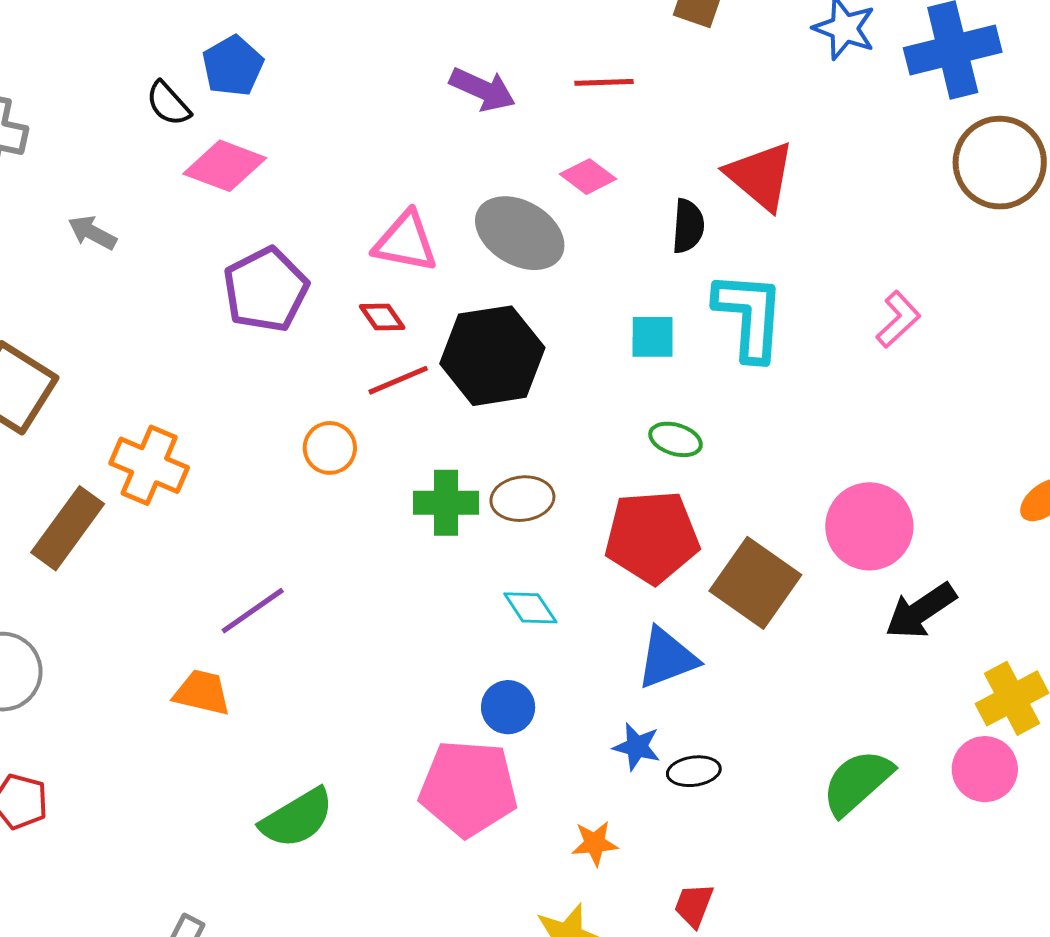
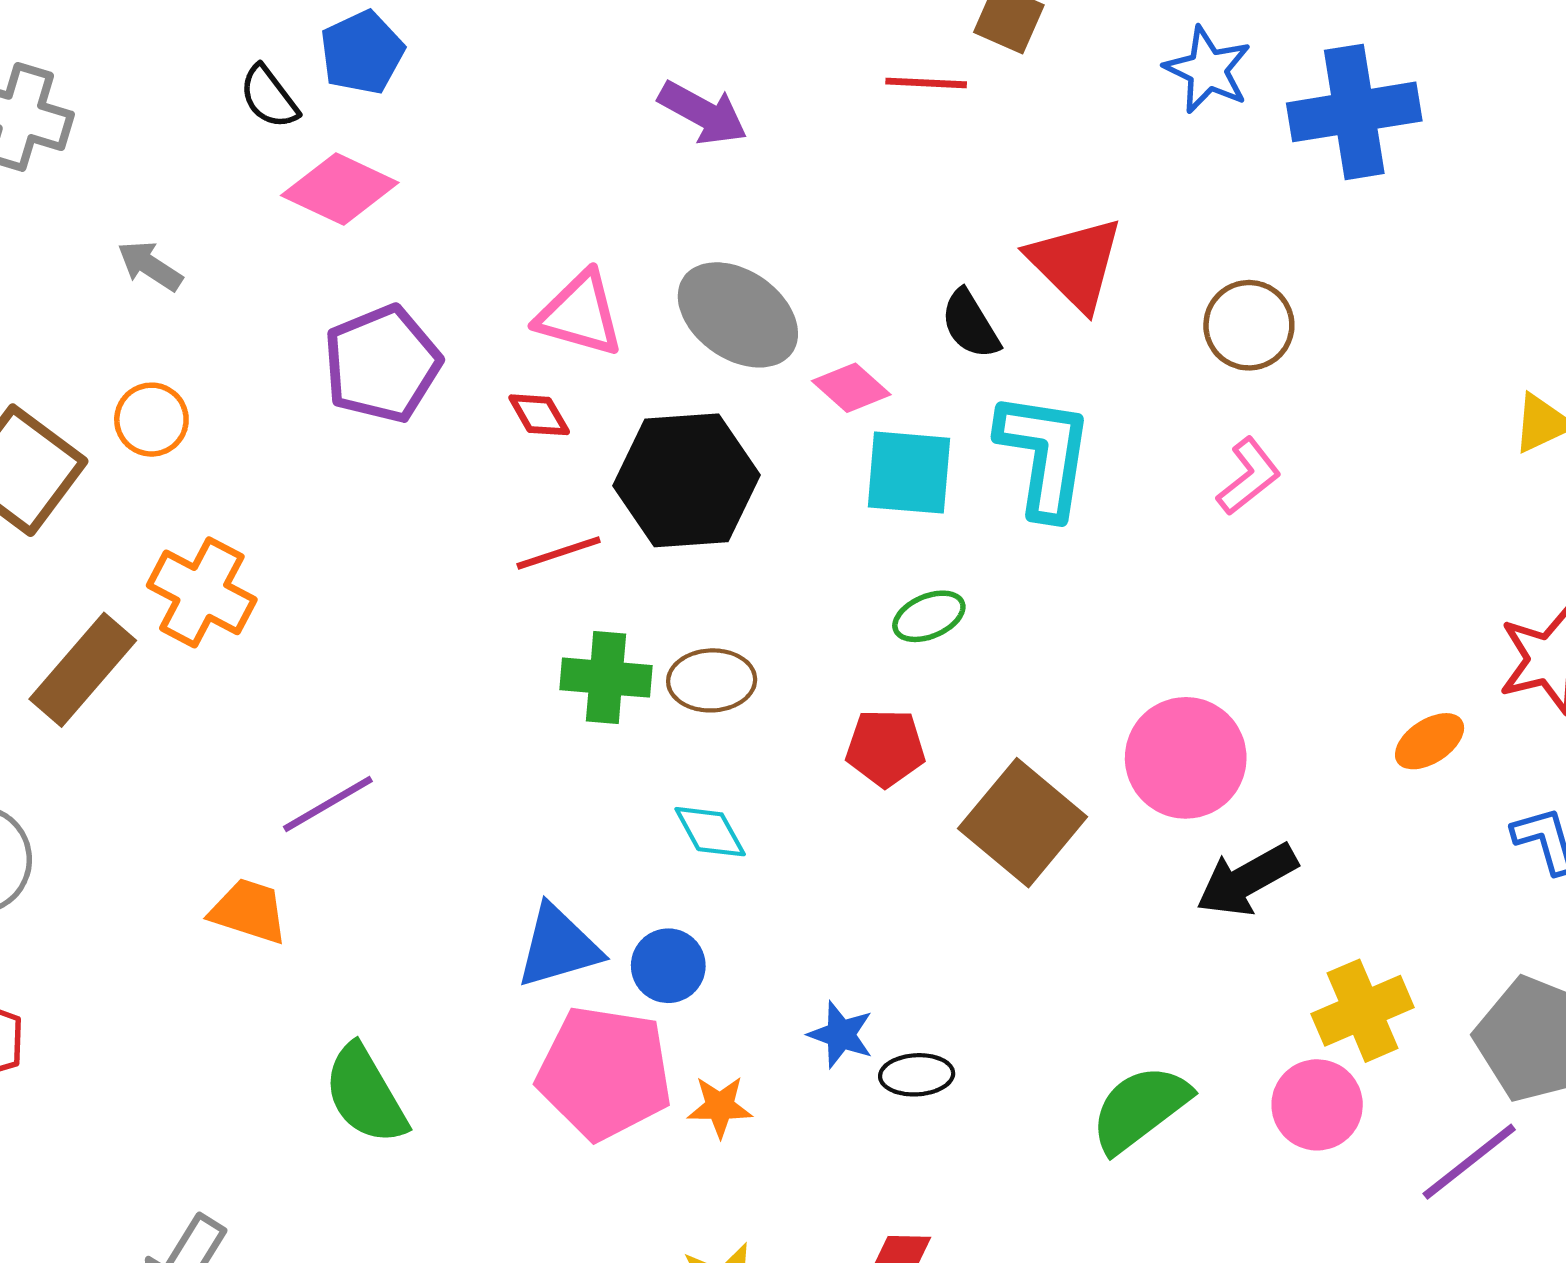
red line: (604, 82) -> (926, 83), moved
brown circle: (1000, 163) -> (1249, 325), moved, size x0.7
pink diamond: (588, 177) -> (851, 388), moved
black semicircle: (688, 226) -> (970, 324), turned 140
cyan square: (653, 337) -> (909, 473), size x1.4
red line: (398, 380) -> (559, 553), moved
green ellipse: (676, 439) -> (929, 616), turned -45
orange circle: (330, 448) -> (151, 420), moved
red pentagon: (652, 537) -> (885, 748), size x0.6
blue triangle: (667, 658) -> (558, 947), moved
green semicircle: (297, 818) -> (365, 1094), turned 86
orange star: (595, 843) -> (720, 1107), moved

